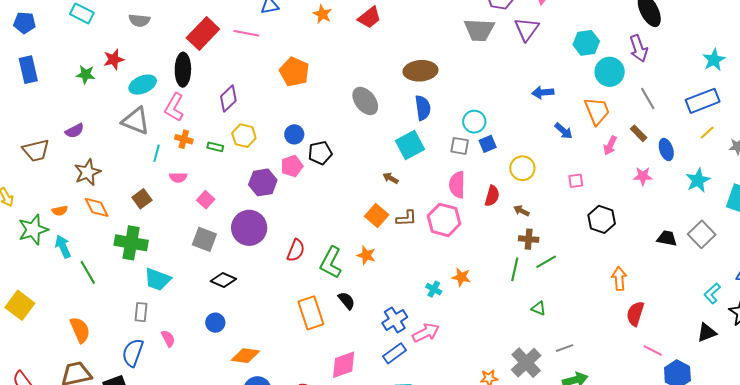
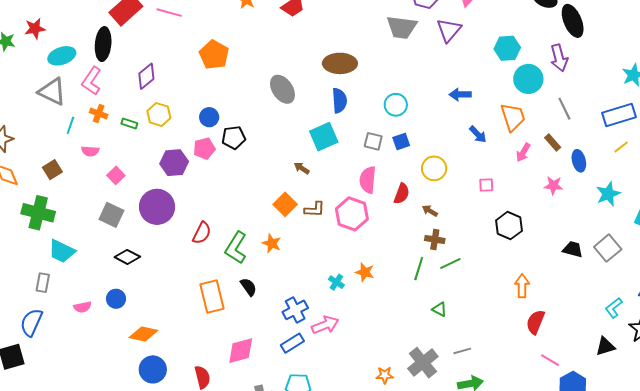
cyan circle: (474, 122) -> (396, 105), moved
pink semicircle: (168, 338) -> (82, 307), moved, turned 102

